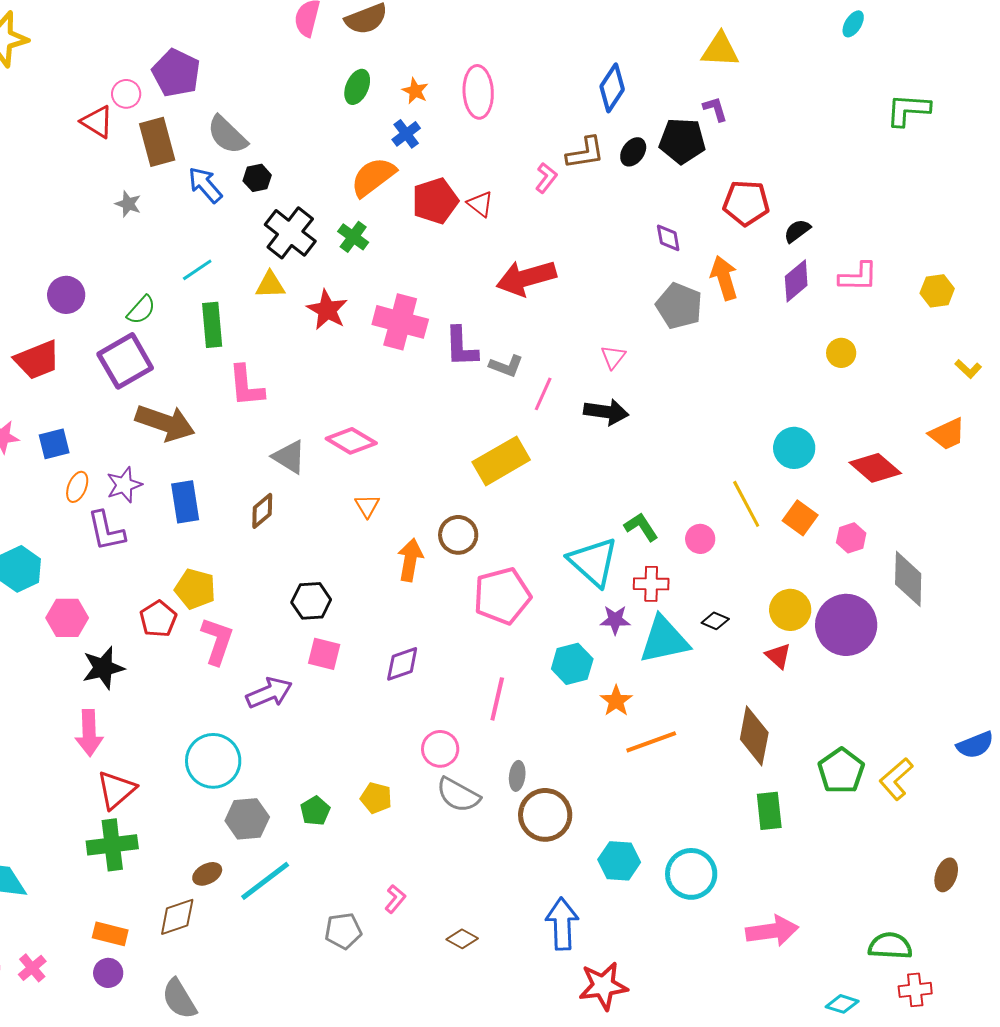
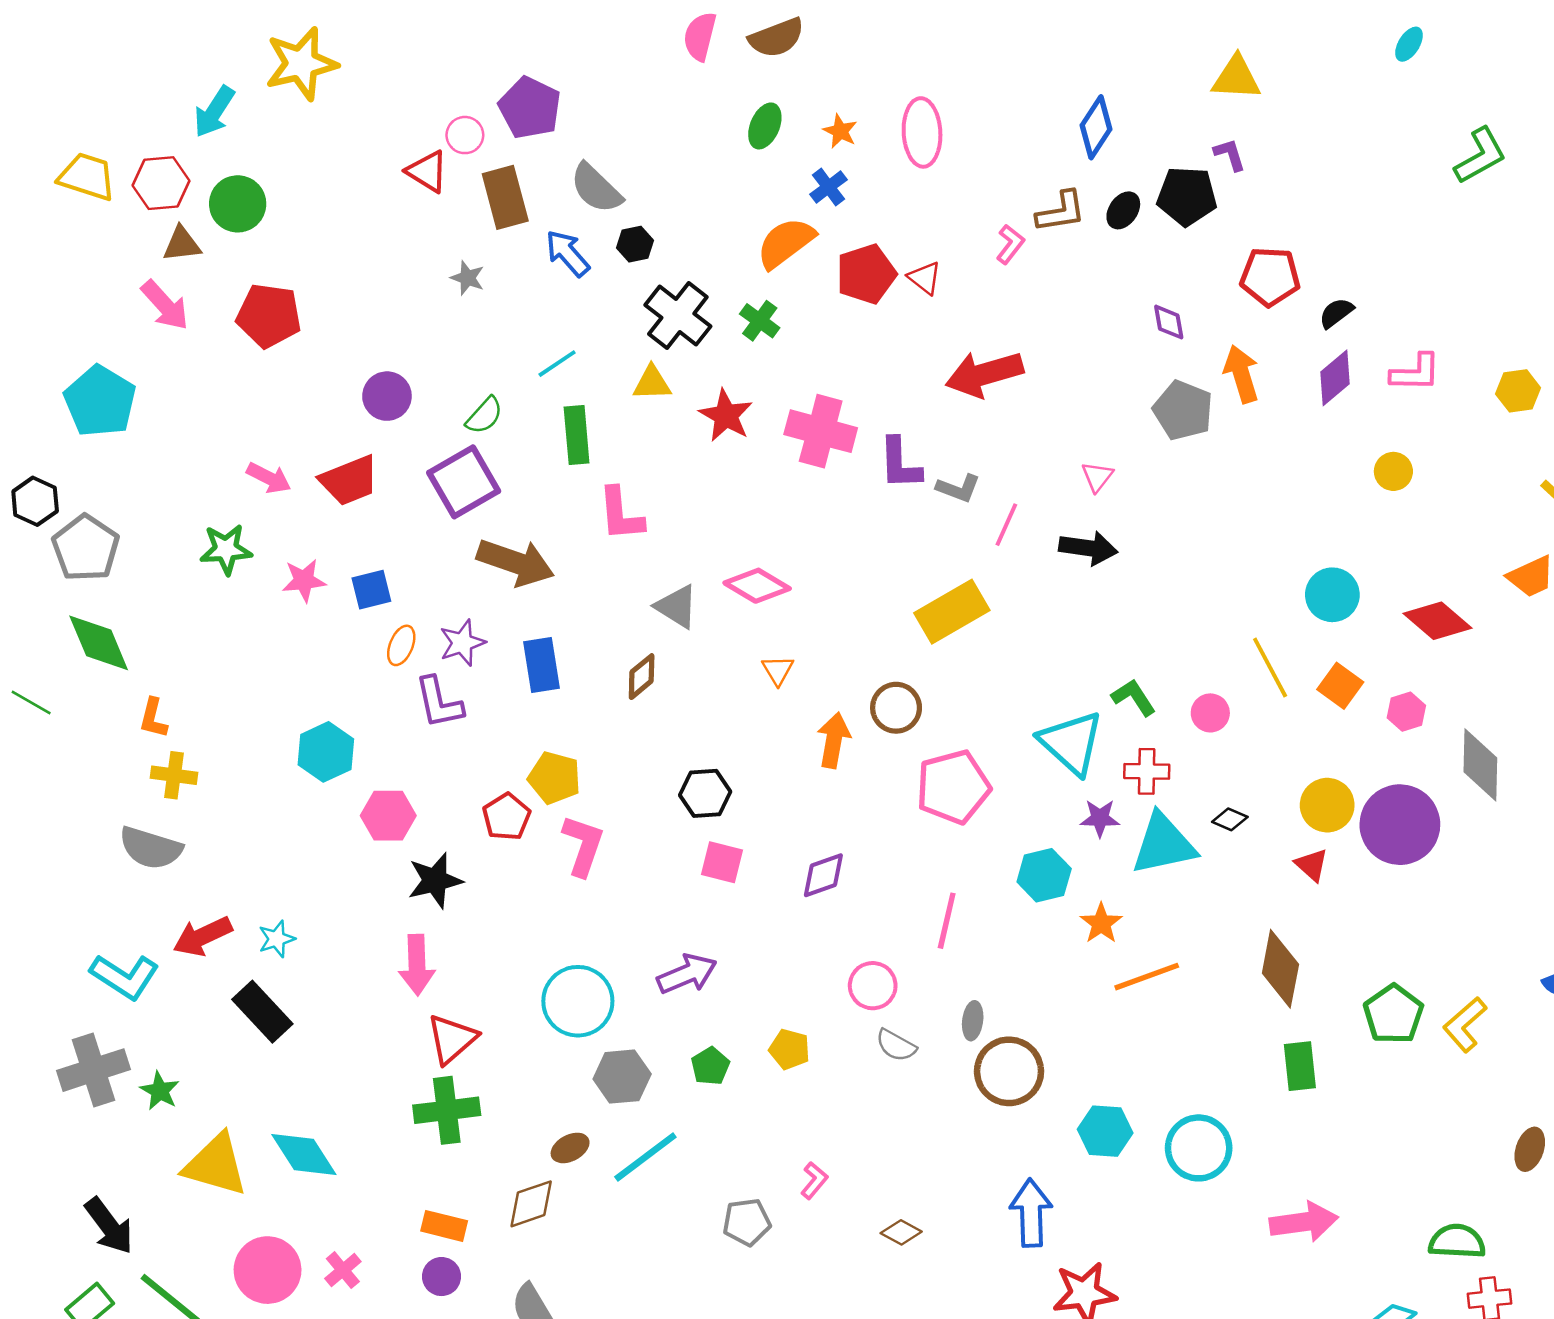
green L-shape: (908, 110) -> (1480, 156), turned 147
purple arrow: (269, 693) -> (687, 974), moved
gray semicircle: (458, 795) -> (896, 1045), size x0.7

